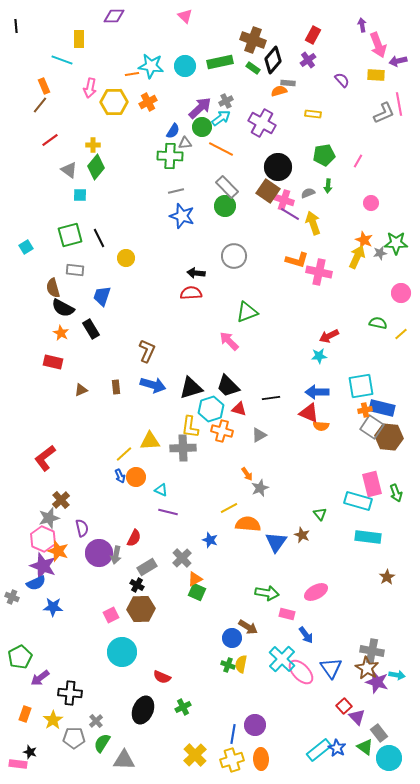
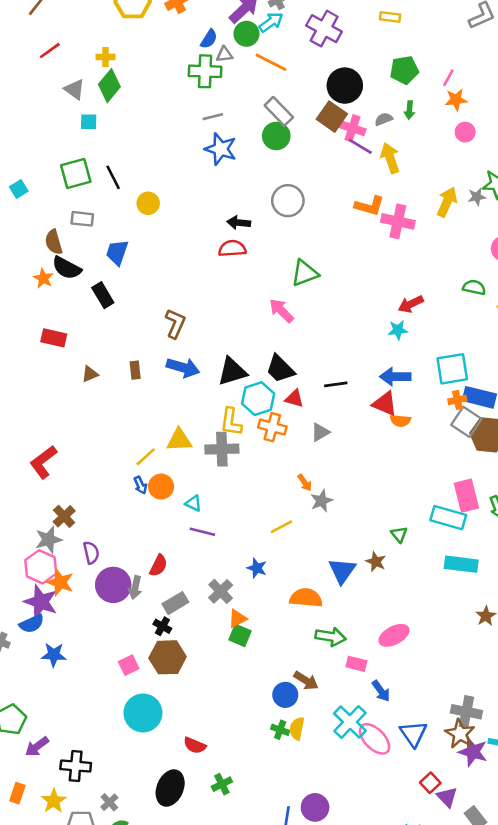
orange star: (364, 240) -> (456, 100), moved, turned -30
orange star: (61, 333) -> (43, 278), moved
orange semicircle: (248, 524) -> (306, 598), moved

